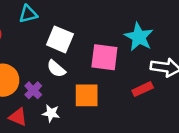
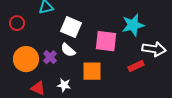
cyan star: (139, 37) -> (133, 25), turned 30
purple cross: (33, 90) -> (50, 57), moved

